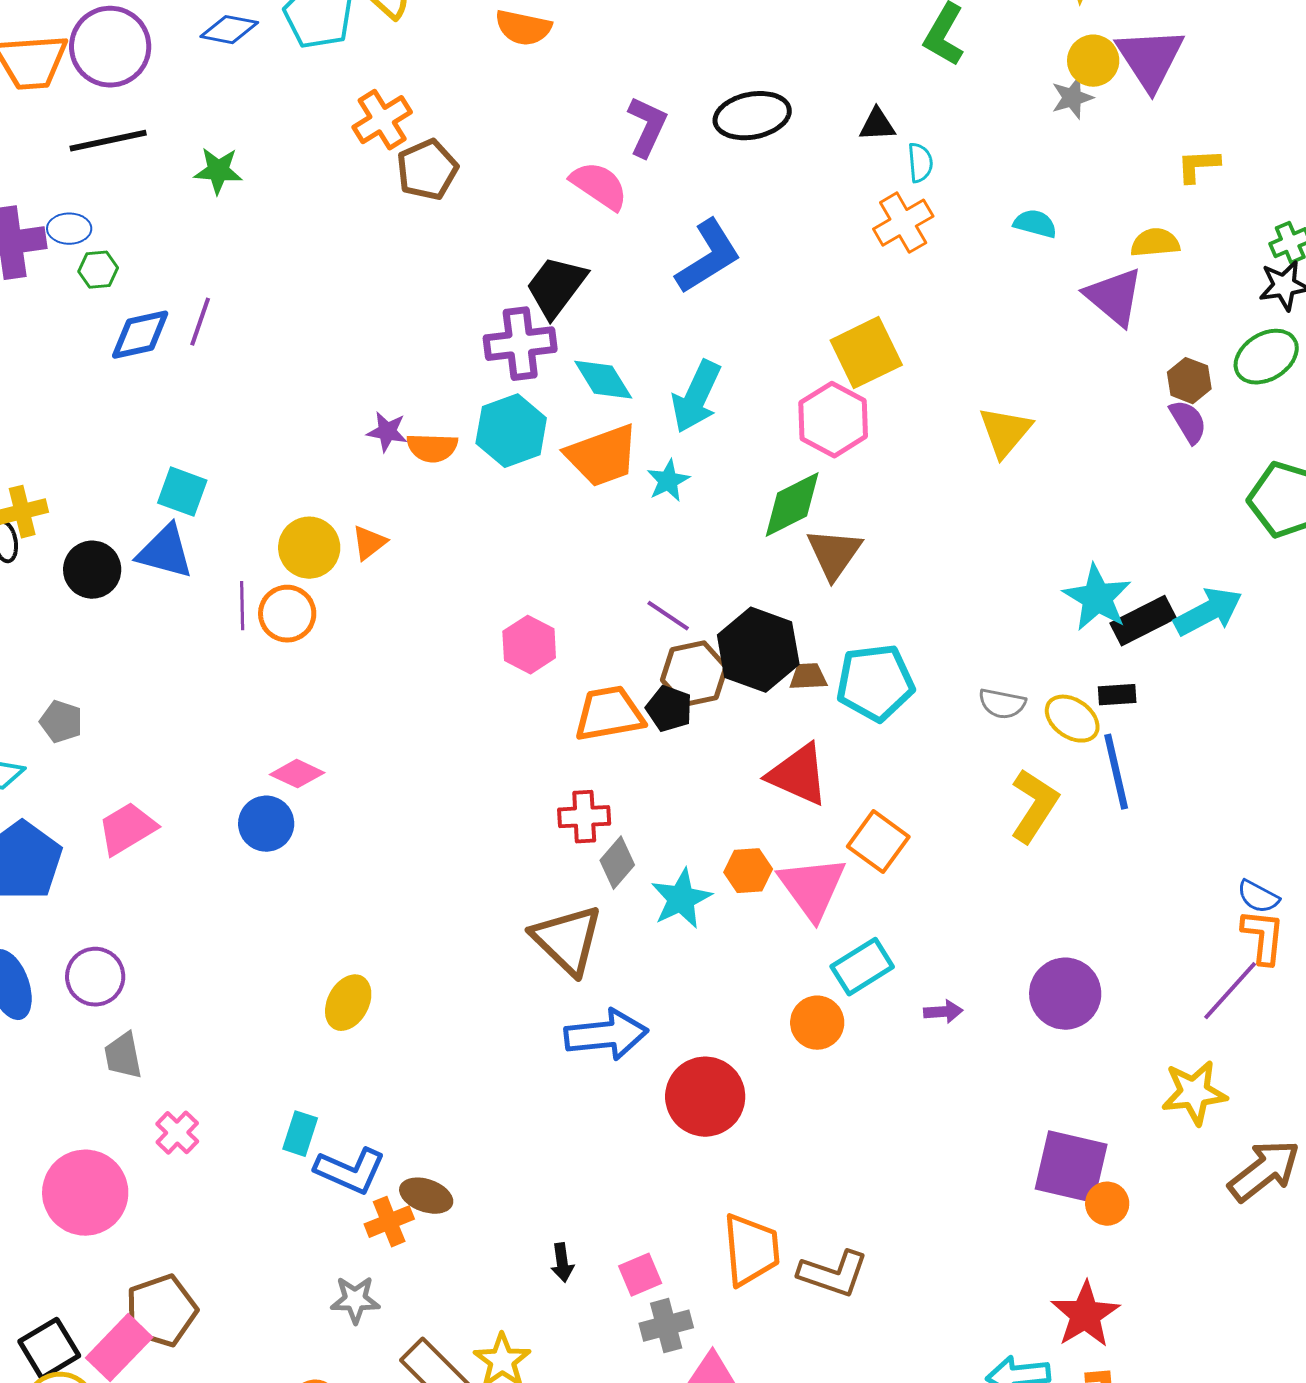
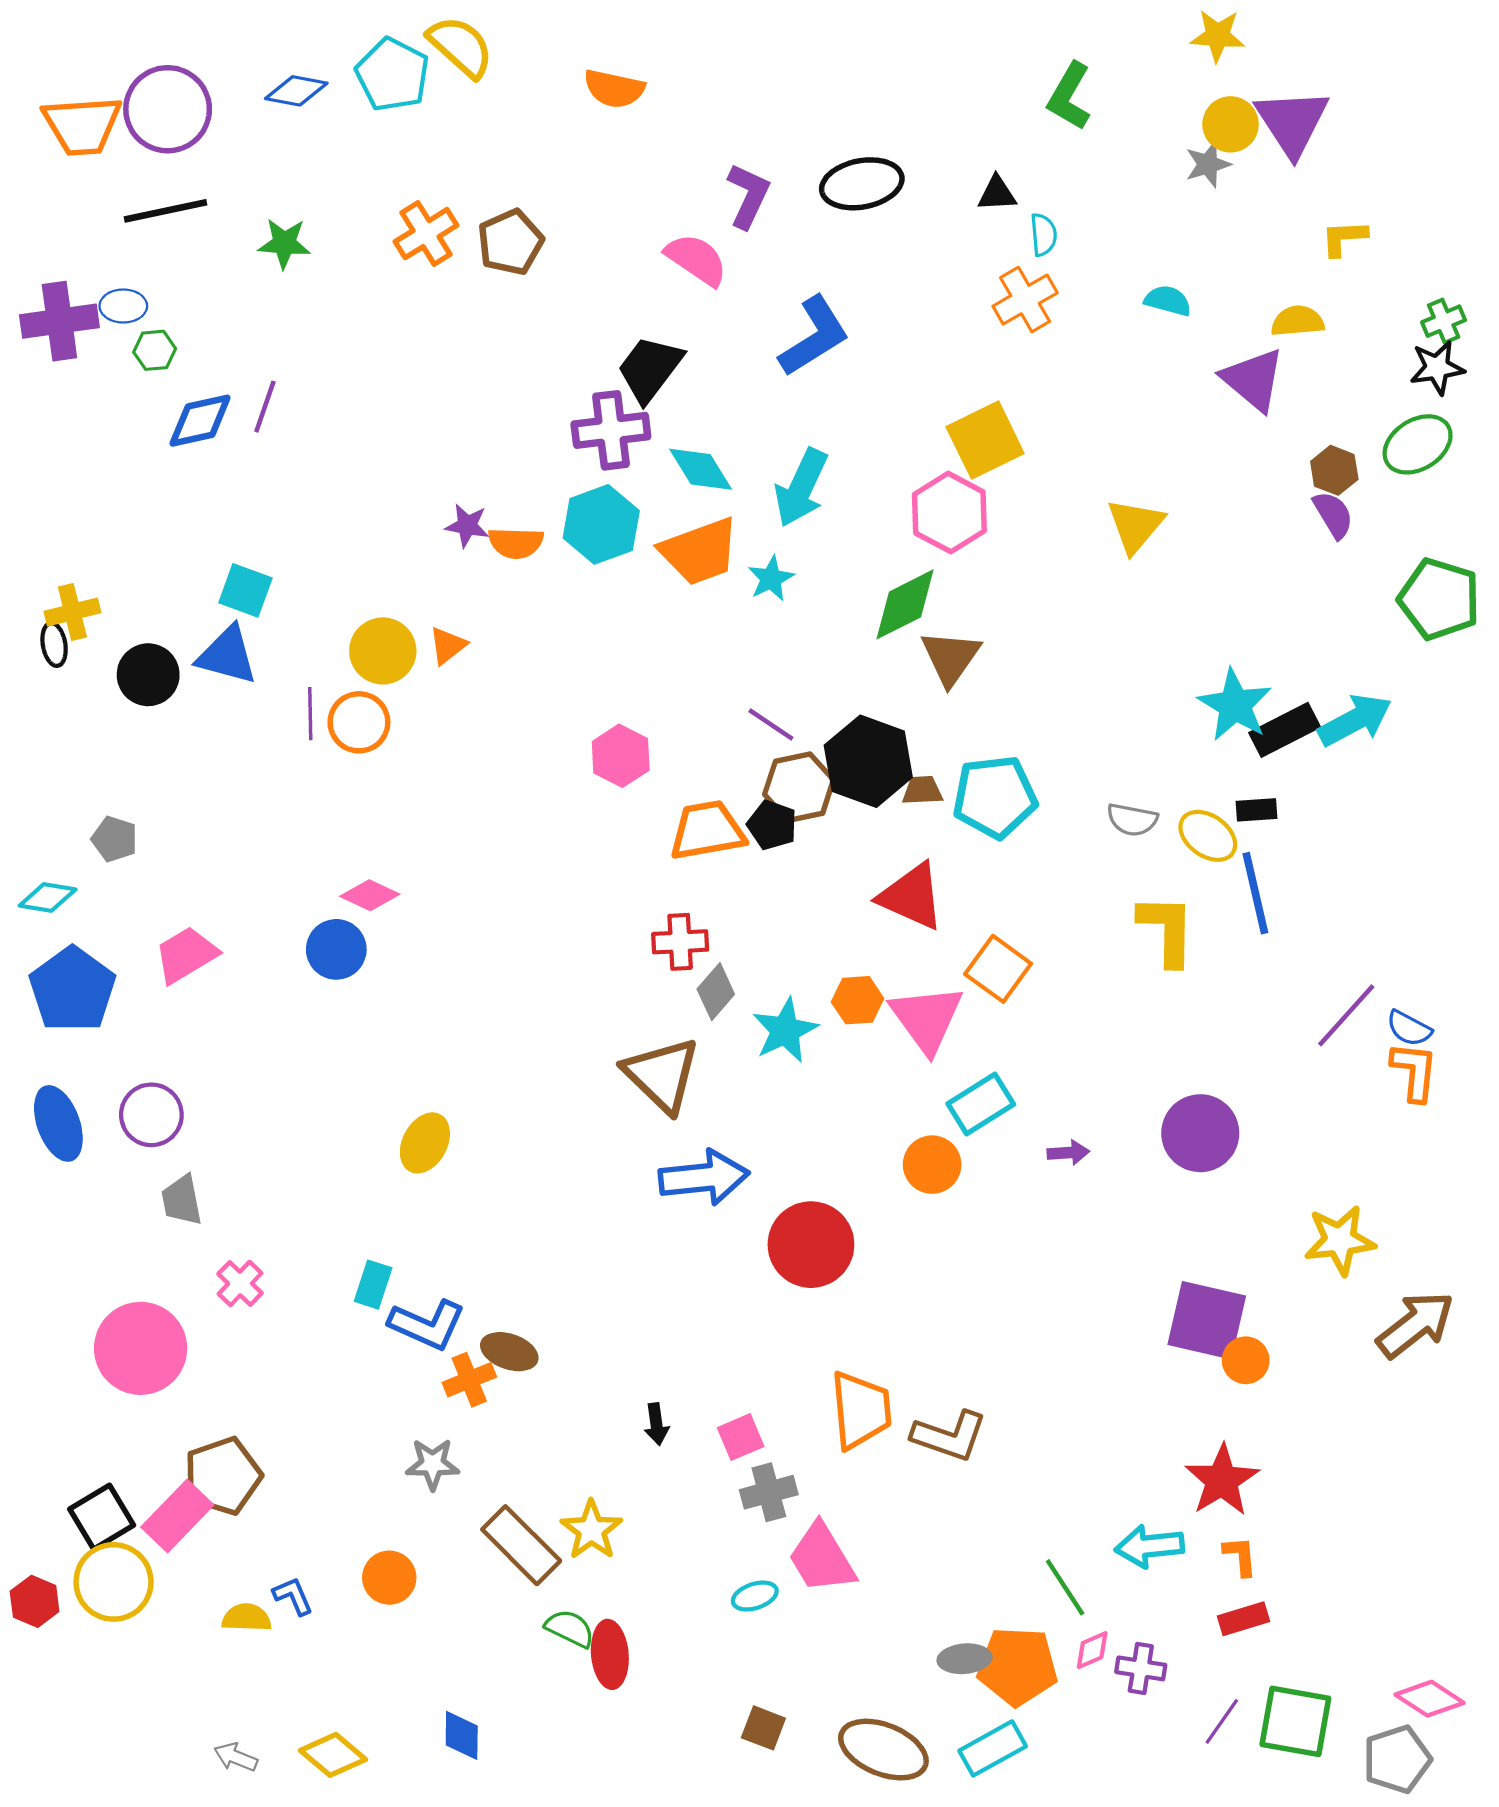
orange cross: (382, 120) -> (426, 234), moved
yellow L-shape: (1034, 806) -> (1167, 930), turned -32
purple line: (1230, 991) -> (1346, 1015), moved

